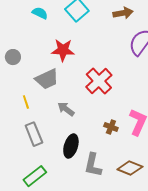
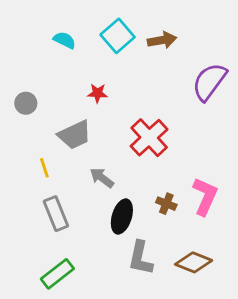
brown arrow: (123, 13) -> (162, 40), moved
red star: (63, 50) -> (97, 93), size x0.6
black ellipse: (71, 146) -> (122, 217), moved

